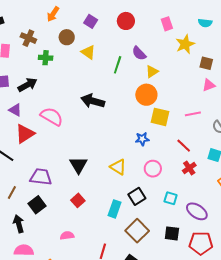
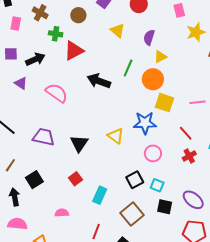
yellow triangle: (88, 52) -> (118, 31), moved
purple semicircle: (139, 53) -> (149, 37), turned 56
green line: (118, 65) -> (128, 68), moved
red triangle: (25, 134) -> (74, 51), moved
blue star: (142, 139) -> (145, 123), size x1.6
yellow triangle: (118, 167) -> (116, 136), moved
purple trapezoid: (41, 177) -> (44, 137), moved
cyan square: (171, 198) -> (157, 185), moved
cyan rectangle: (115, 209) -> (100, 195), moved
black square: (172, 233) -> (165, 207), moved

